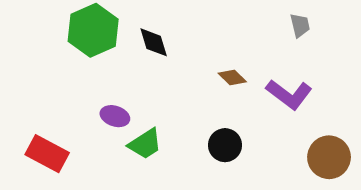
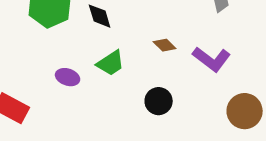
green trapezoid: (145, 144) -> (111, 63), moved

